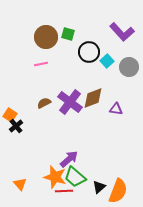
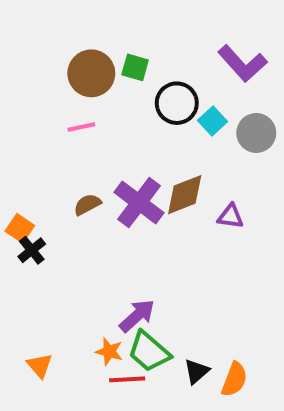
orange star: (55, 177) -> (109, 352), size x0.6
orange semicircle: (118, 191) -> (234, 379), size x0.7

